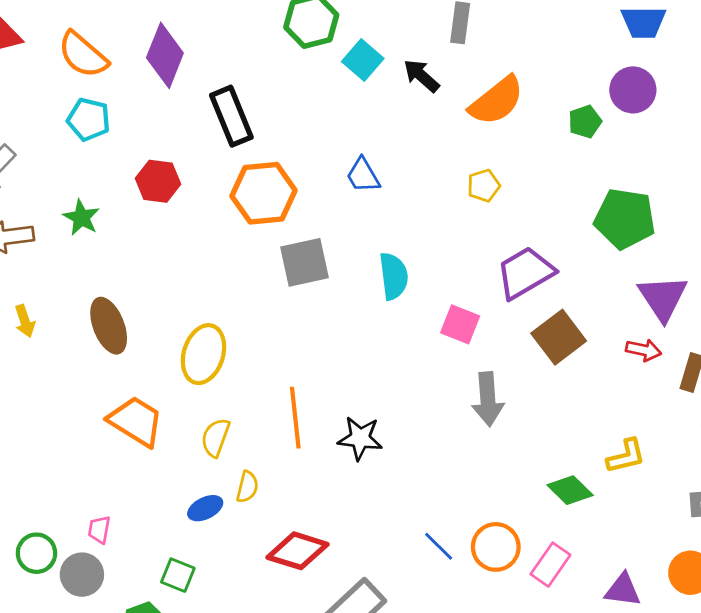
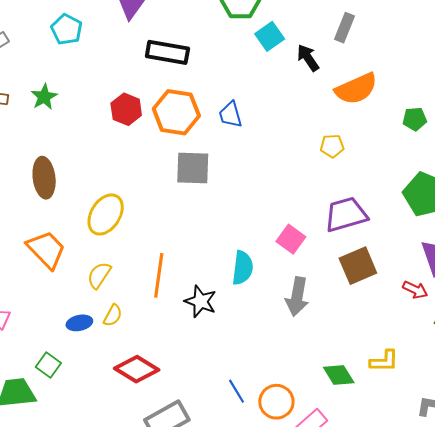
black rectangle: (231, 116) -> (167, 52), turned -72
blue trapezoid: (363, 175) -> (230, 115), moved
red hexagon: (158, 181) -> (126, 109), moved
cyan semicircle: (394, 276) -> (243, 268), moved

